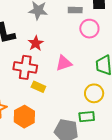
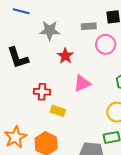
red star: (36, 43) -> (65, 56), moved
red cross: (25, 67) -> (42, 92), size x0.7

